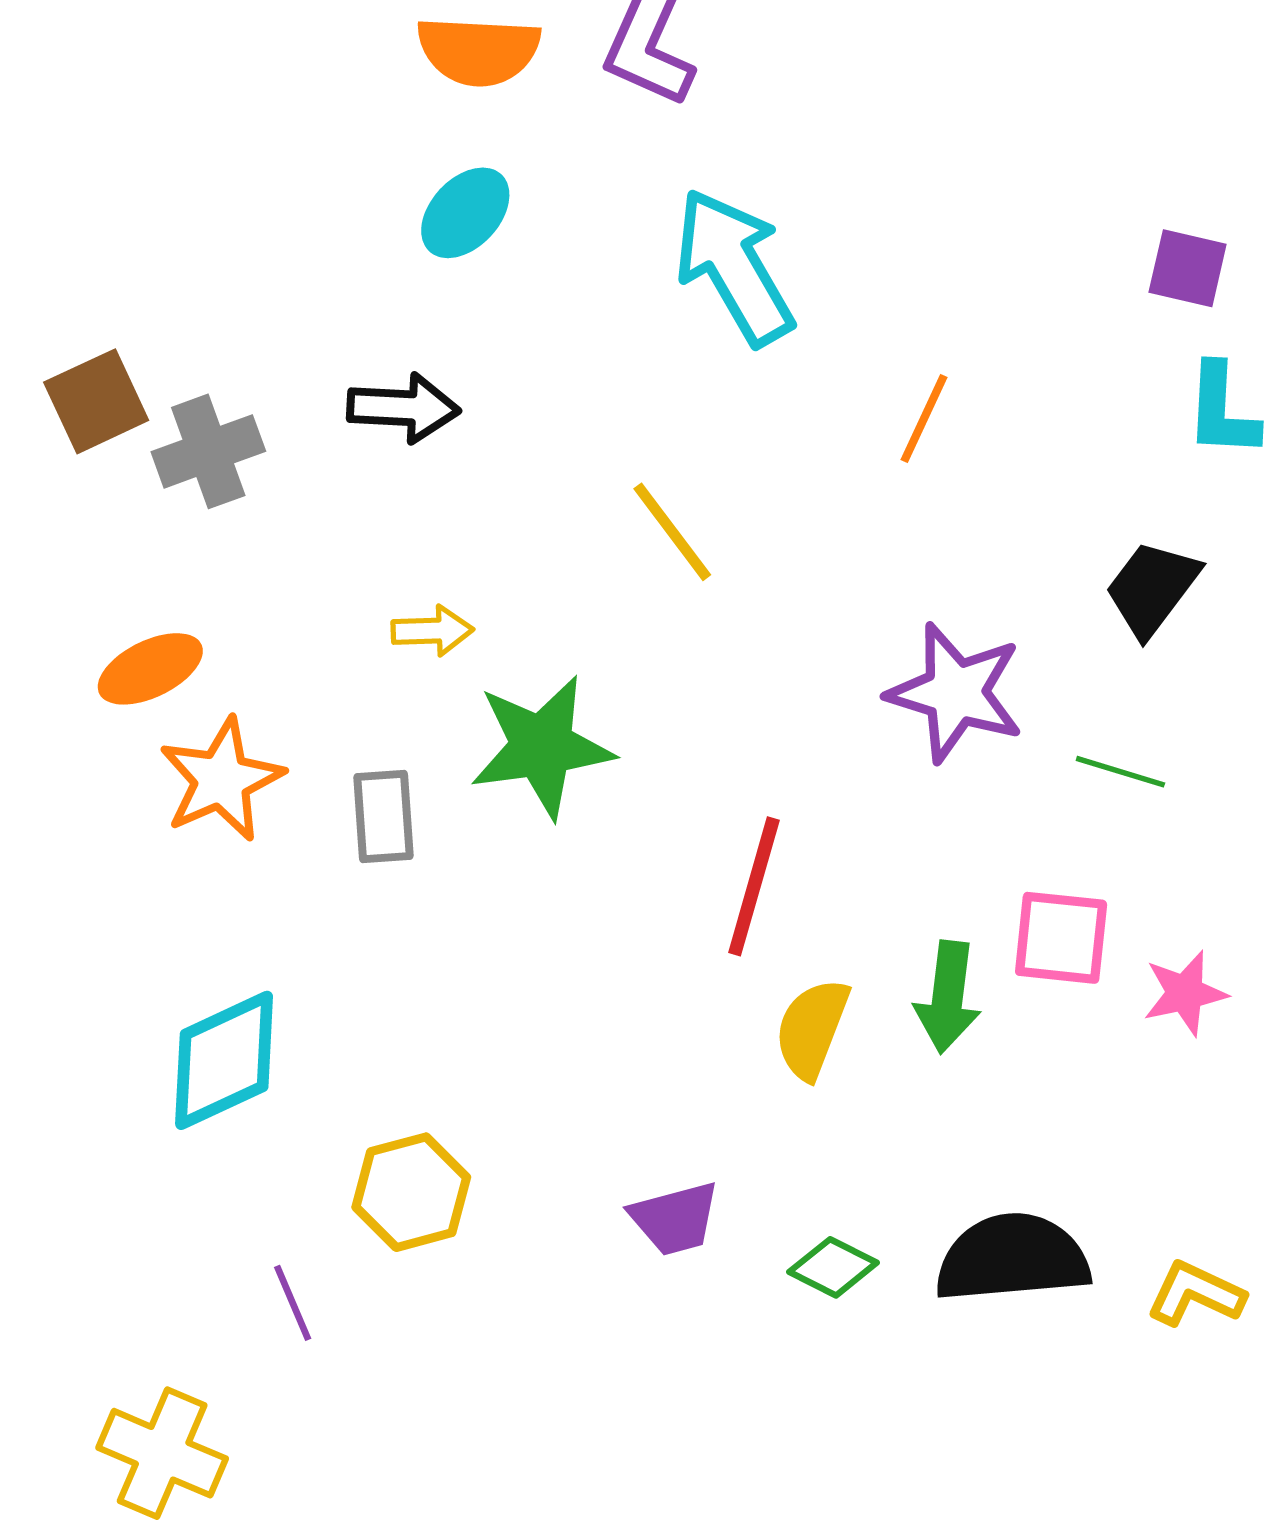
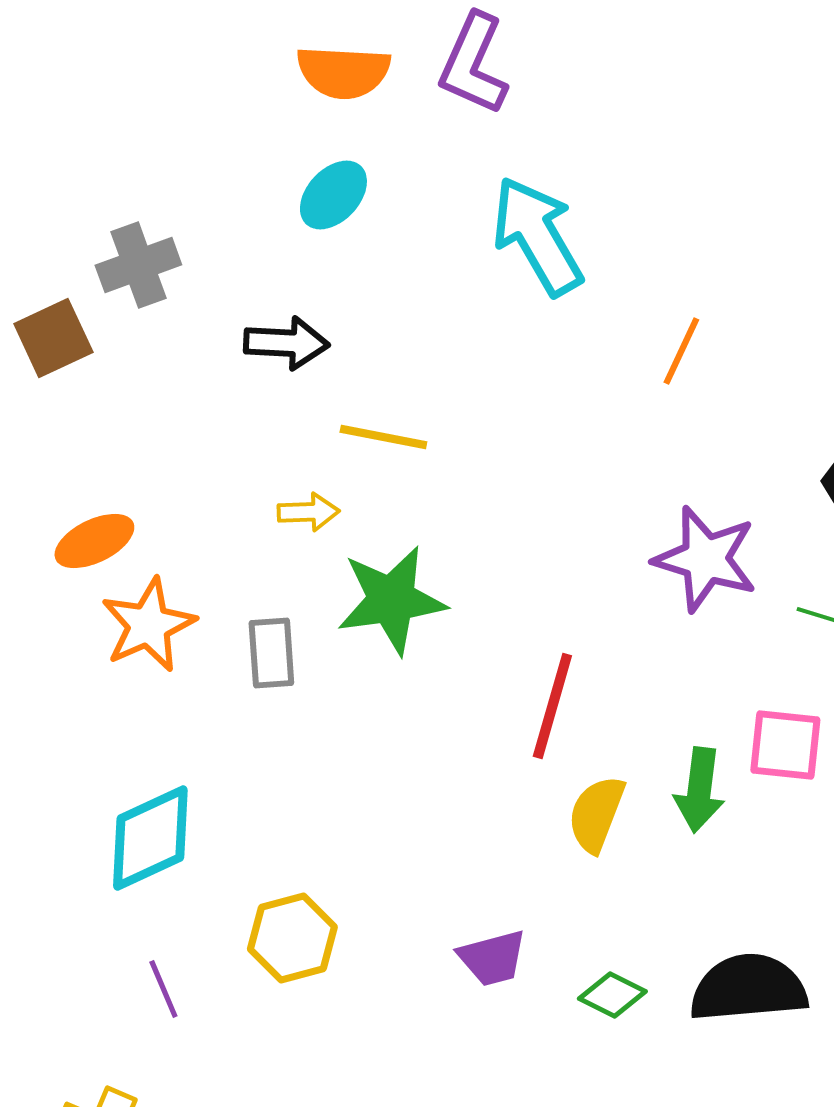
gray cross: (208, 451) -> (138, 265), moved
yellow line: (672, 532) -> (383, 437), moved, turned -42
purple line: (293, 1303) -> (163, 989), moved

